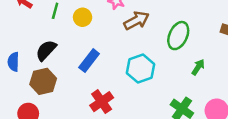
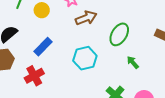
green arrow: (198, 67) -> (133, 62), turned -80
red cross: (102, 102) -> (34, 76), moved

